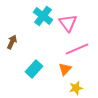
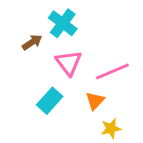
pink triangle: (68, 23) -> (69, 63), moved
brown arrow: (12, 42) -> (32, 42), moved, turned 32

